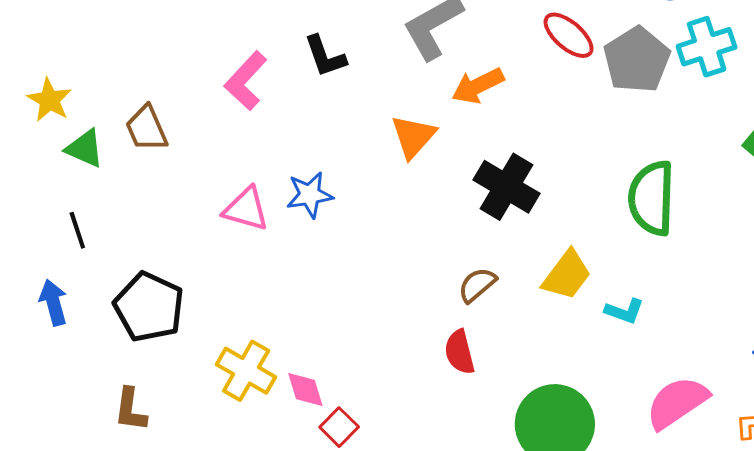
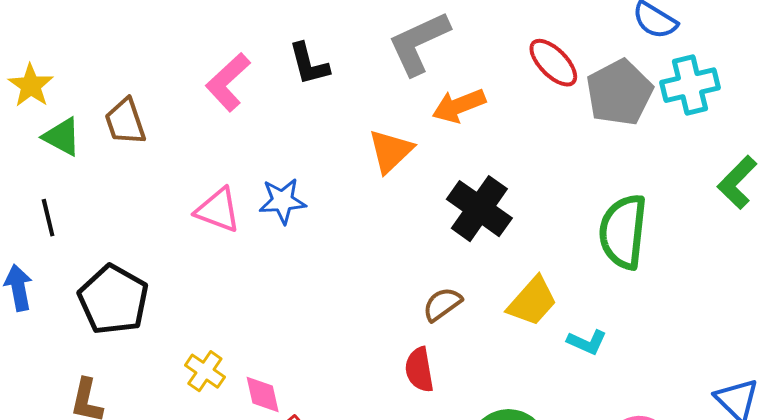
yellow cross: (246, 371) -> (205, 371), size x0.7

